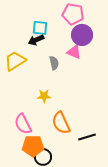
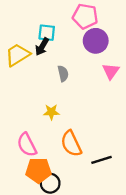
black arrow: (36, 40) -> (42, 47), turned -35
pink triangle: (74, 52) -> (111, 71), moved, turned 42
yellow trapezoid: (15, 61) -> (17, 55), moved

